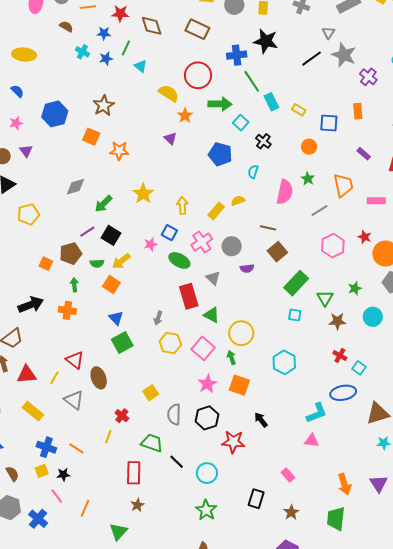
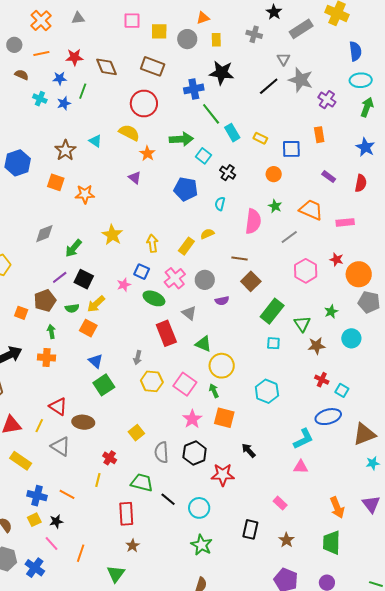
cyan triangle: (141, 66) -> (95, 141), moved
red circle: (198, 75) -> (144, 103), moved
orange trapezoid: (343, 185) -> (311, 210), turned -50
green triangle: (211, 315) -> (203, 344), moved
brown ellipse: (99, 378) -> (83, 422), turned -60

